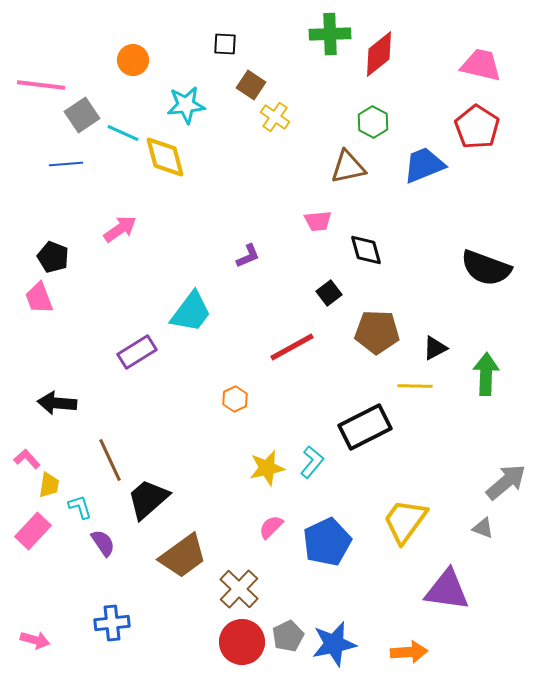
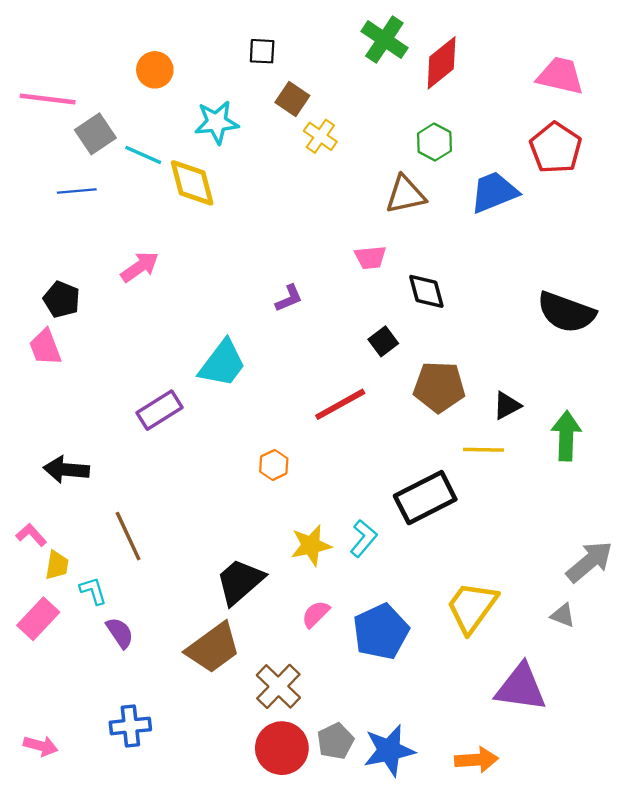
green cross: (330, 34) -> (384, 40), turned 36
black trapezoid: (148, 499) -> (240, 581), moved

